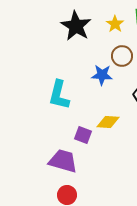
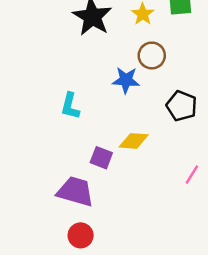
cyan L-shape: (59, 95) -> (70, 106), size x0.7

